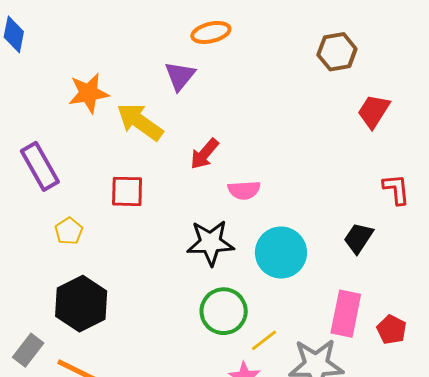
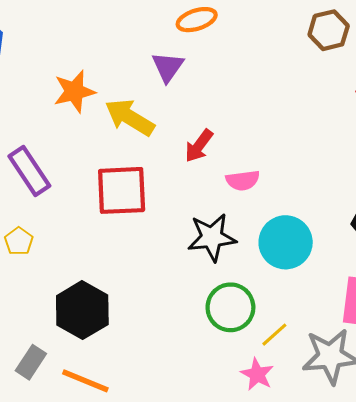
red square: (127, 191) -> (122, 190), size x1.5
yellow pentagon: (69, 231) -> (19, 241), moved

